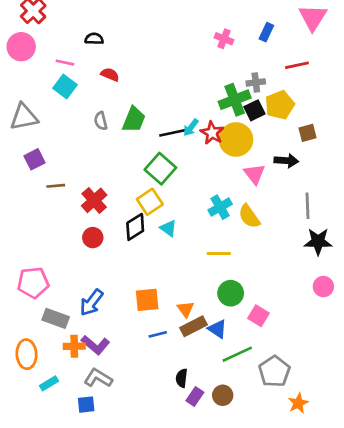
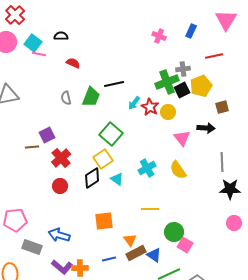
cyan square: (65, 86) -> (33, 43), moved
black line: (172, 133) -> (114, 84), moved
yellow circle: (236, 139) -> (168, 112), size x0.6
purple square: (34, 159) -> (47, 135), moved
cyan cross: (220, 207) -> (147, 168), moved
yellow line: (219, 253) -> (150, 209), moved
green circle: (231, 293) -> (174, 232), moved
orange square: (147, 300) -> (104, 221), moved
blue arrow: (91, 302) -> (59, 235), turned 70
orange cross: (74, 346) -> (80, 268), moved

